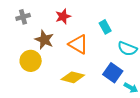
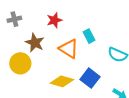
cyan rectangle: (105, 27) -> (89, 36), moved
blue square: (113, 73) -> (90, 78), moved

